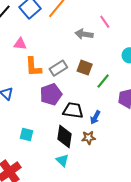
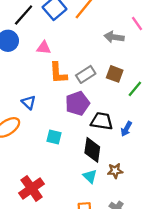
cyan square: (26, 135) -> (54, 137), moved
brown star: (89, 138) -> (115, 171), moved

